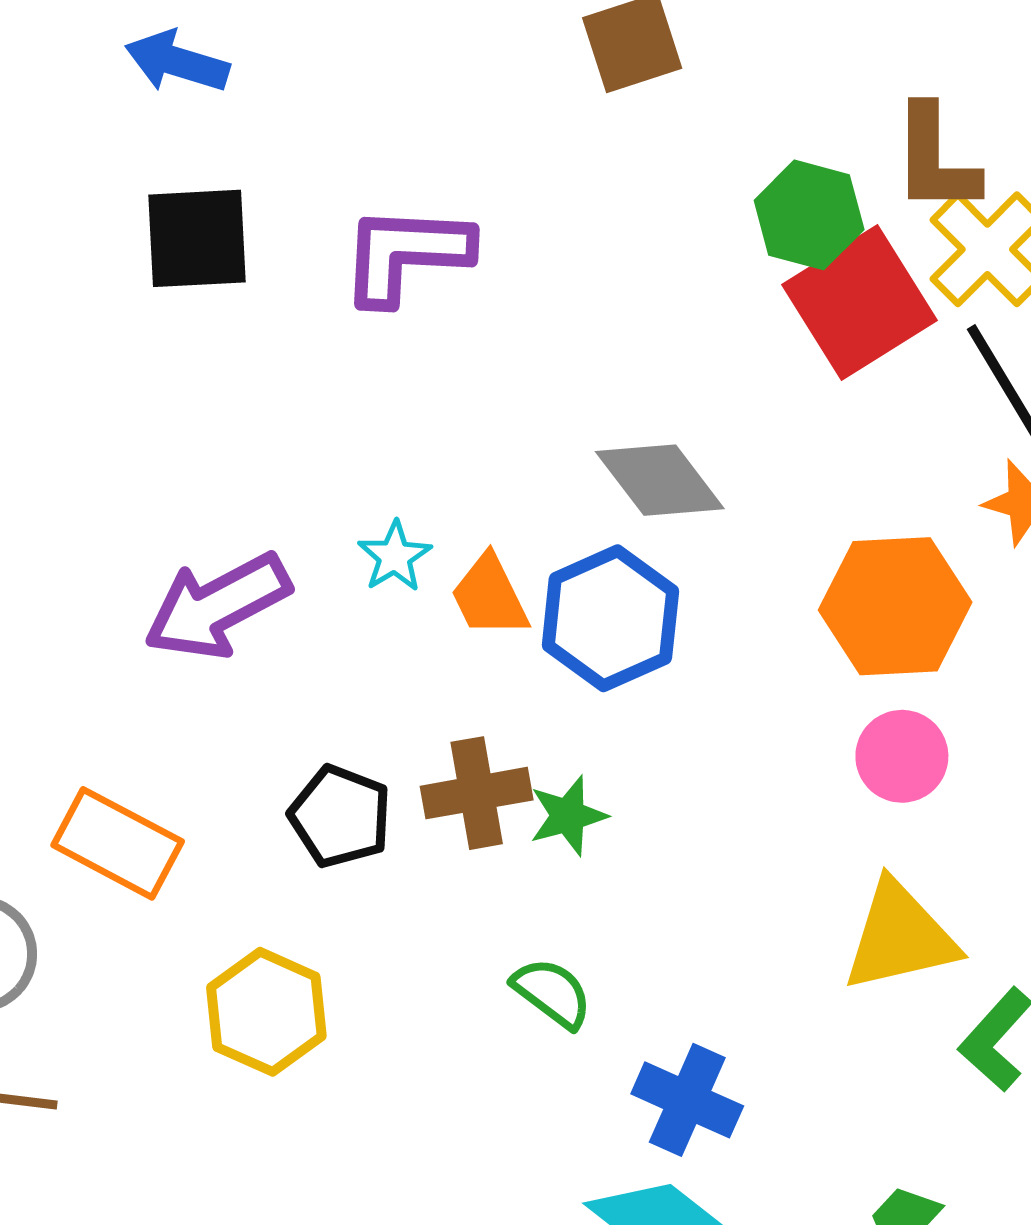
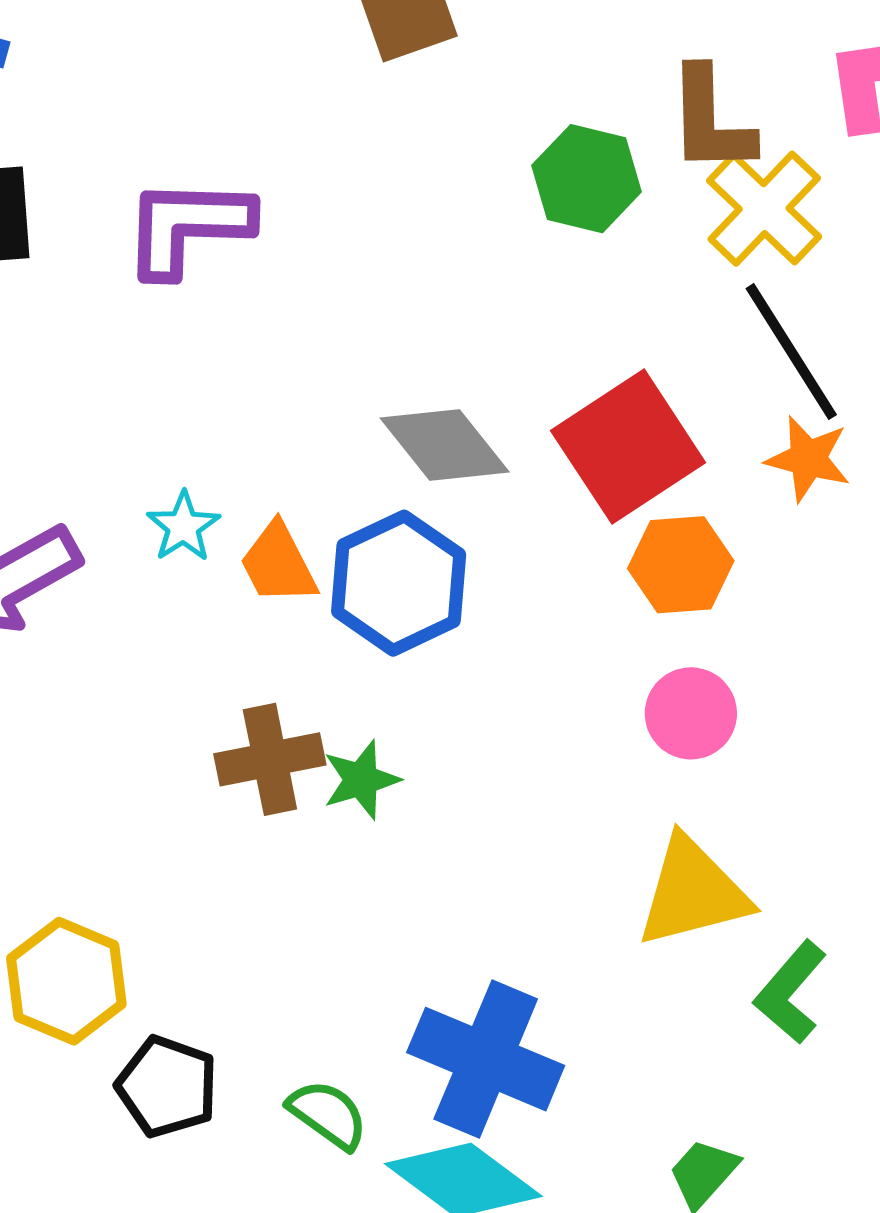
red square: (859, 303) -> (628, 447), moved
orange hexagon: (895, 606) -> (681, 565), size x0.7
black pentagon: (340, 816) -> (167, 1087), moved
green semicircle: (552, 993) -> (328, 1114), moved
blue cross: (687, 1100) -> (486, 1059), size x1.4

